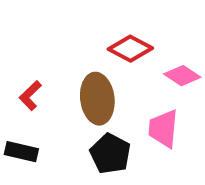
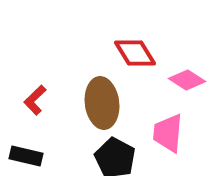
red diamond: (130, 49) -> (135, 53), turned 30

